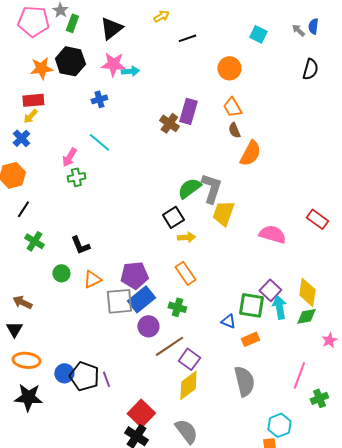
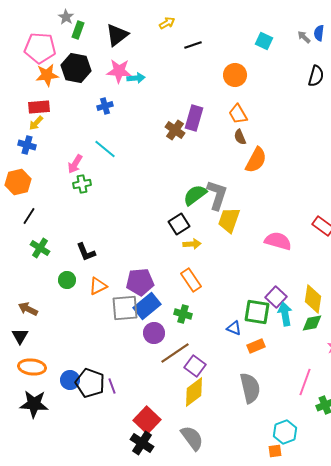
pink pentagon: (33, 21) -> (40, 48), moved
blue cross: (21, 138) -> (27, 145), turned -30

